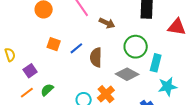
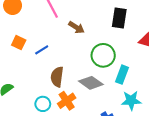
brown semicircle: (96, 57) -> (57, 77), moved

